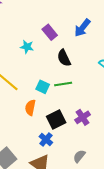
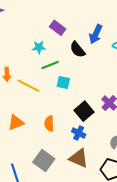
blue arrow: (82, 28) -> (96, 34), moved
green line: (63, 84) -> (50, 65), moved
orange semicircle: (30, 108) -> (49, 124), moved

